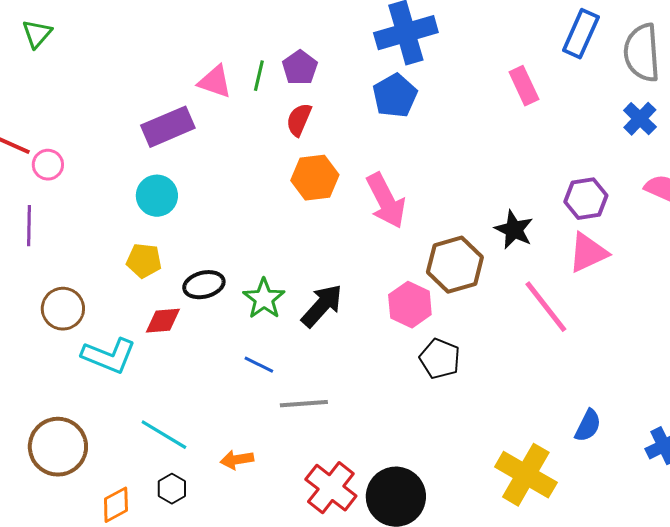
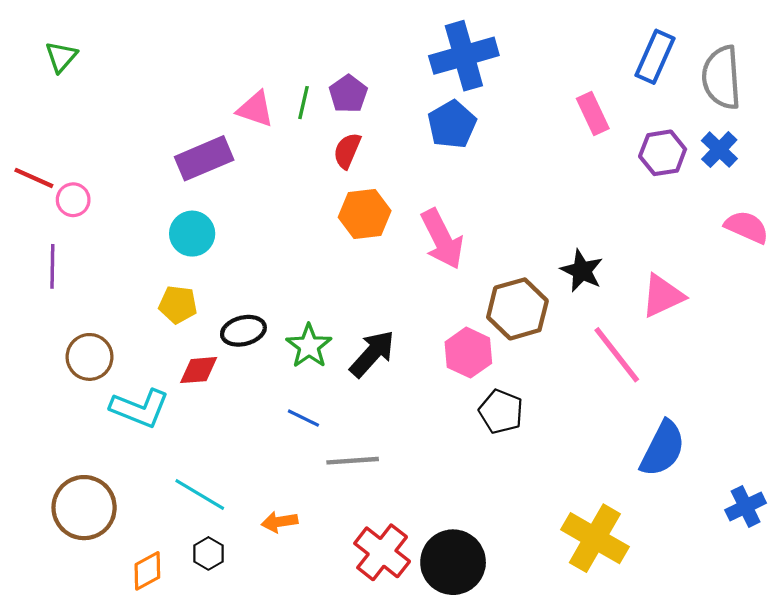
purple hexagon: (586, 199) -> (663, 153), moved
blue semicircle: (588, 426) -> (663, 449), moved, size x1.6

